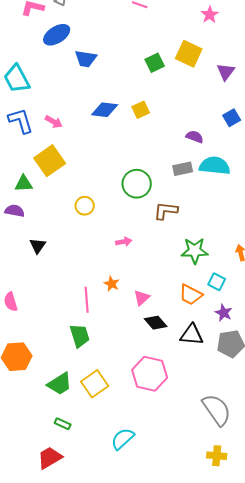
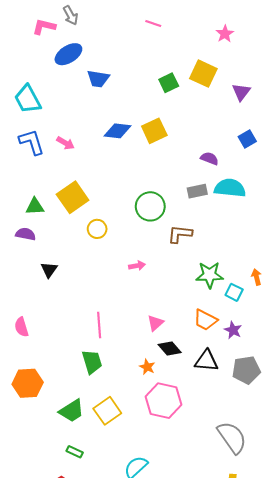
yellow square: (141, 110) -> (154, 131), size x1.4
yellow square: (50, 161) -> (73, 197), moved
cyan square: (217, 282) -> (234, 292), moved
orange star: (112, 284) -> (147, 367), moved
purple star: (224, 313) -> (233, 330), moved

